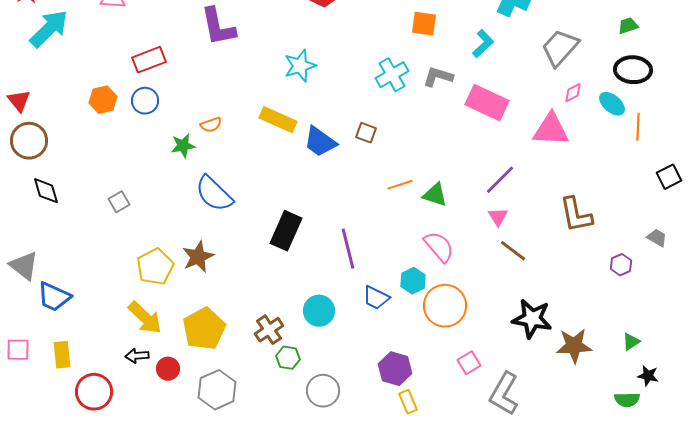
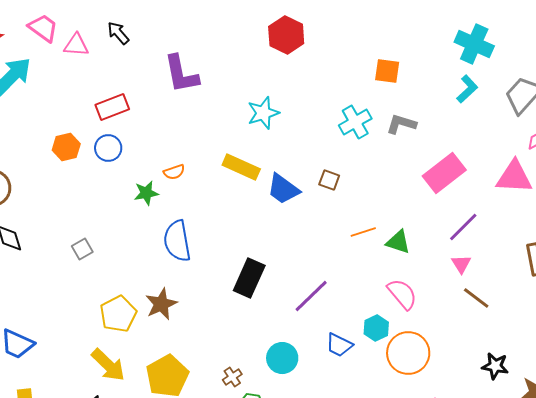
cyan L-shape: (483, 44) -> (467, 89), moved
pink rectangle: (487, 103) -> (444, 173), moved, turned -63
blue semicircle: (214, 194) -> (177, 241), turned 36
purple line: (348, 249) -> (311, 296), turned 60
black star: (532, 319) -> (495, 366), size x0.7
brown cross: (269, 330) -> (232, 377), size x0.7

